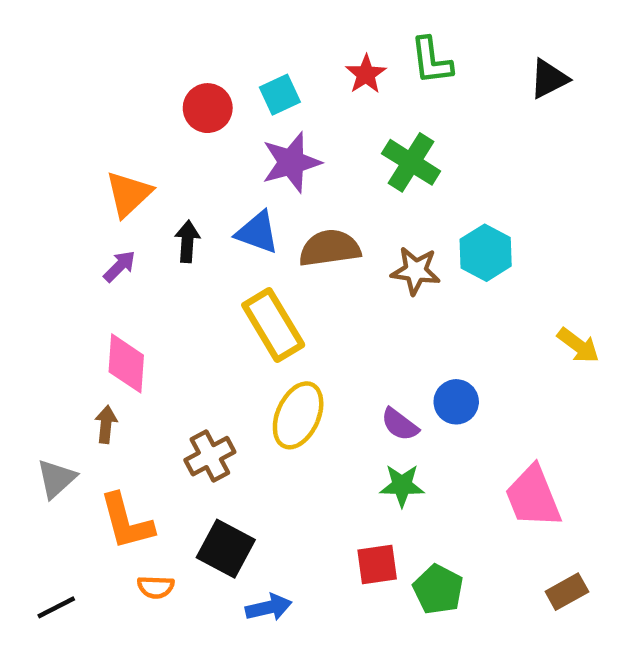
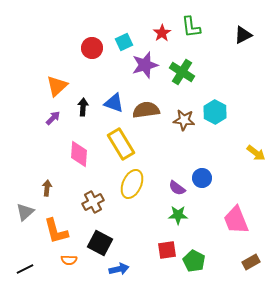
purple star: (291, 162) -> (145, 65), moved
pink diamond: (126, 363) -> (79, 154), moved

